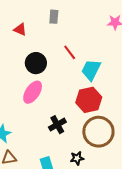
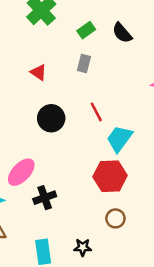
pink ellipse: (33, 92) -> (21, 172), moved
black cross: (57, 125) -> (45, 198), moved
brown circle: (98, 132) -> (115, 218), size x0.5

